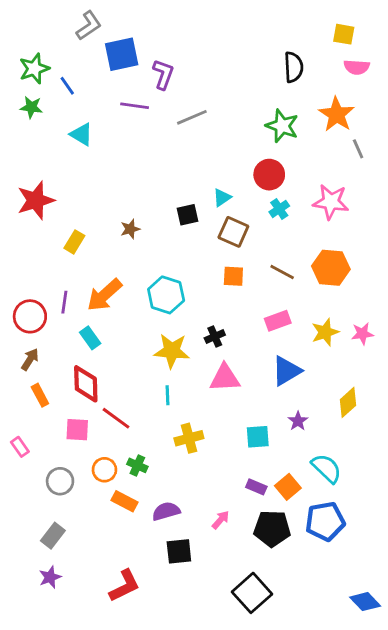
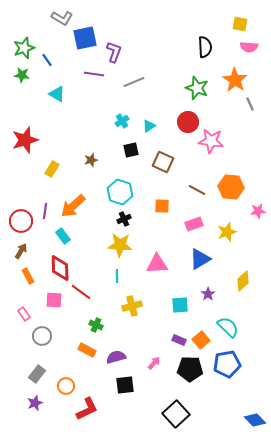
gray L-shape: (89, 26) -> (62, 18), turned 65
cyan triangle: (222, 198) -> (149, 126), moved
pink star: (331, 202) -> (211, 141), moved
cyan cross: (279, 209) -> (122, 121), moved
orange square: (233, 276) -> (162, 206), moved
cyan hexagon: (166, 295) -> (120, 192), moved
pink star: (362, 334) -> (258, 211), moved
black cross: (215, 336) -> (124, 219), moved
pink rectangle: (20, 447) -> (24, 314), moved
orange circle: (104, 470) -> (66, 386), moved

